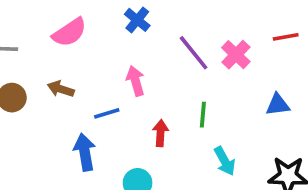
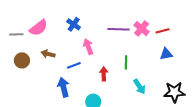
blue cross: (137, 20) -> (74, 24), moved
pink semicircle: (70, 32) -> (39, 28), moved
red line: (286, 37) -> (162, 31), moved
purple line: (194, 53) -> (119, 29), turned -45

